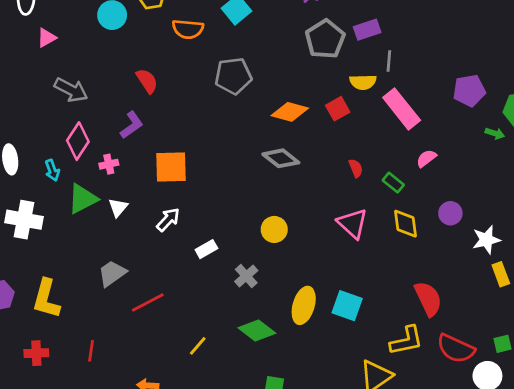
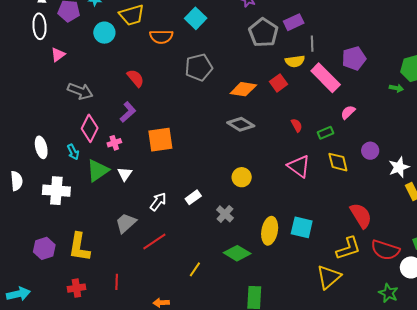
purple pentagon: (469, 91) -> (354, 58), moved
green rectangle: (393, 183) -> (326, 133), turned -56
white arrow: (168, 220) -> (158, 202), moved

